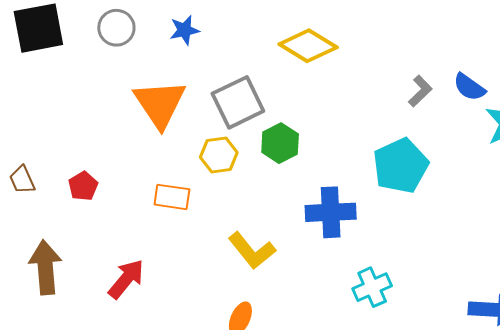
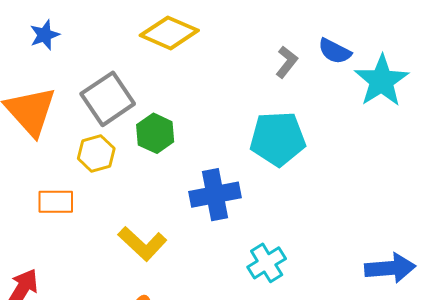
cyan pentagon: (401, 166) -> (278, 139), turned 30

